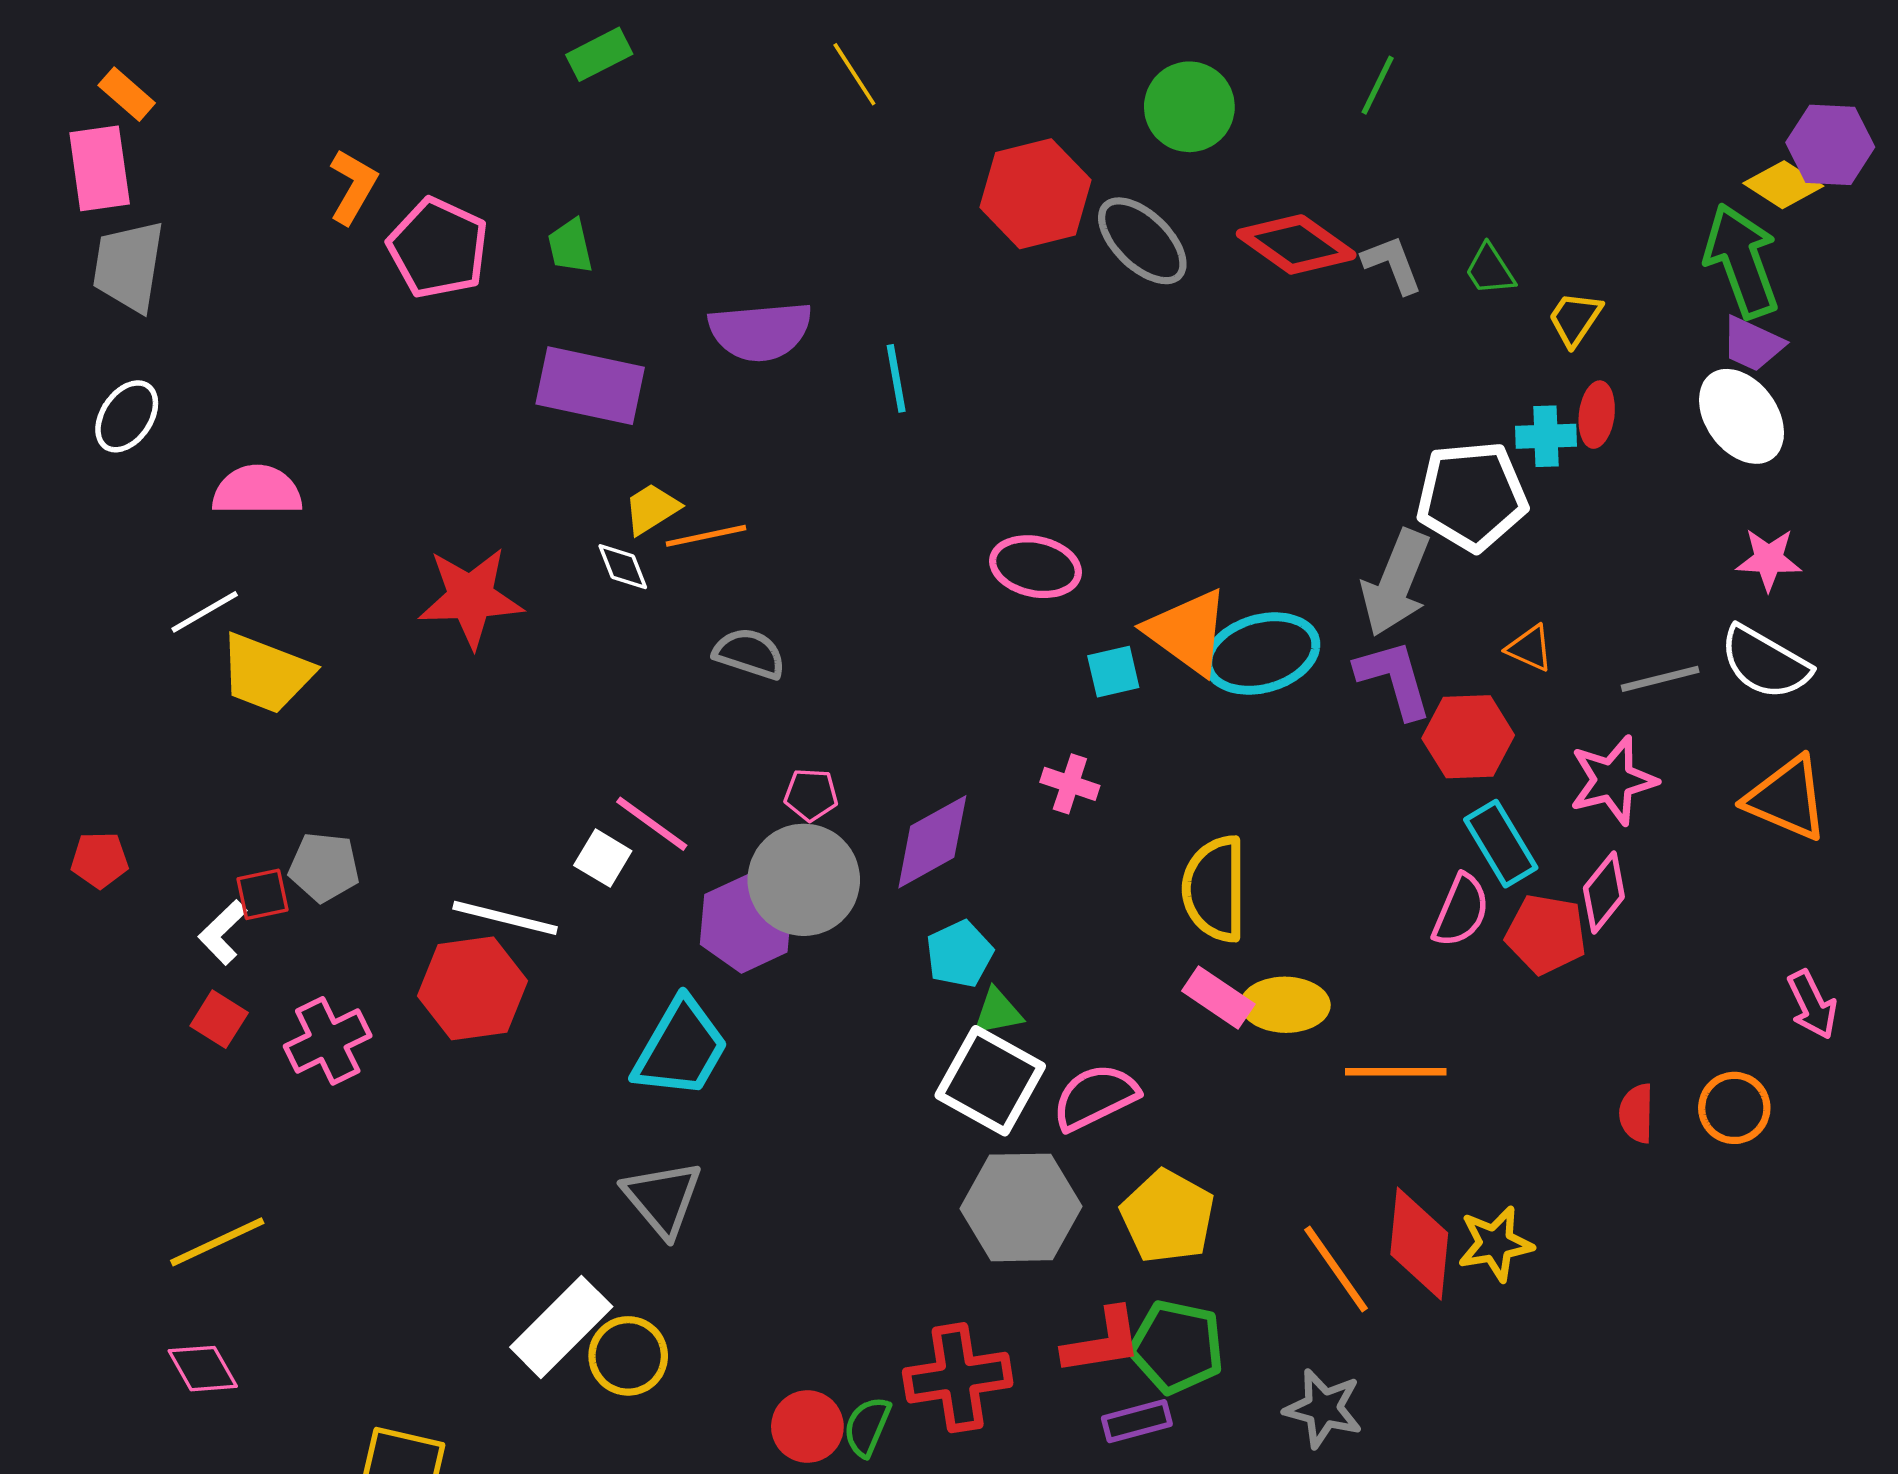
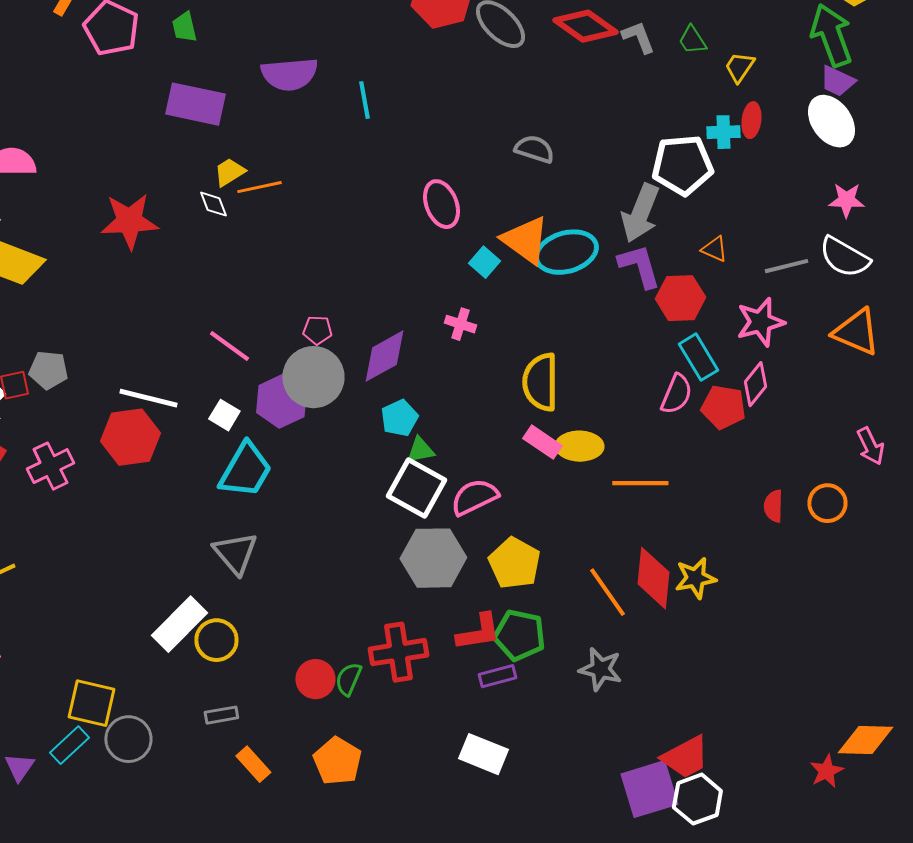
pink ellipse: (1035, 567) -> (441, 204), turned 57
gray semicircle: (749, 654) -> (534, 149), moved
cyan square: (1113, 672) -> (484, 262), turned -36
white square: (603, 858) -> (224, 415), moved

